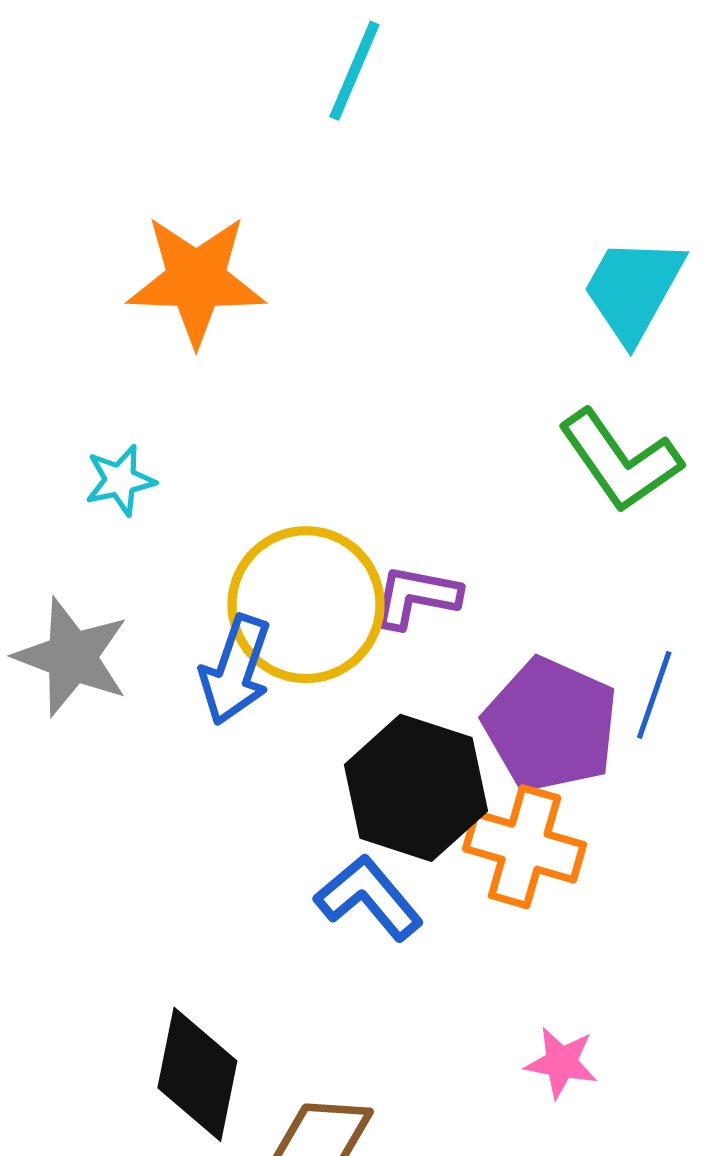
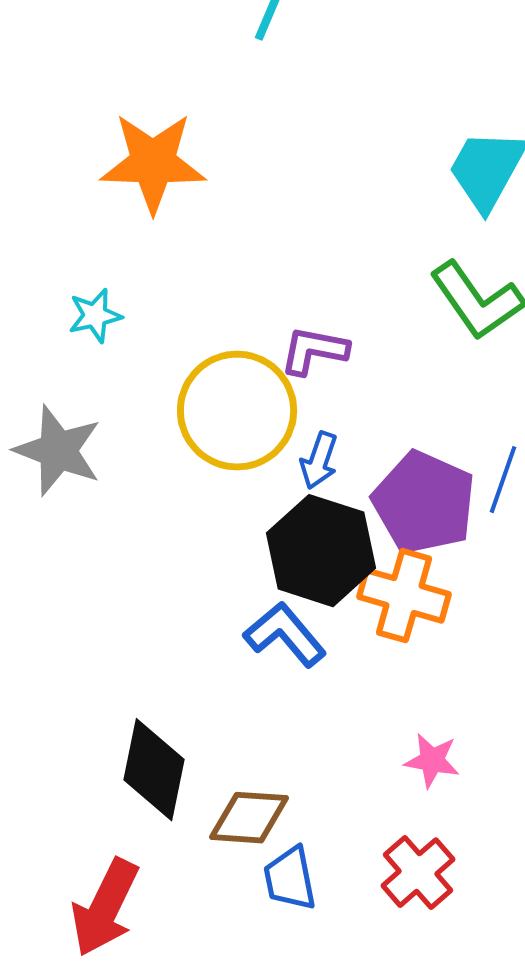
purple L-shape: (416, 597) -> (314, 351), moved
blue arrow: (235, 670) -> (319, 461), moved, size x0.7

